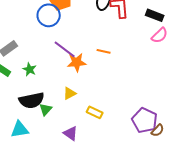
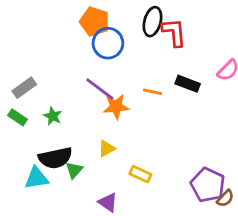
blue circle: (49, 15) -> (108, 43), moved
black rectangle: (155, 15) -> (188, 84), moved
cyan triangle: (20, 129) -> (36, 178), moved

